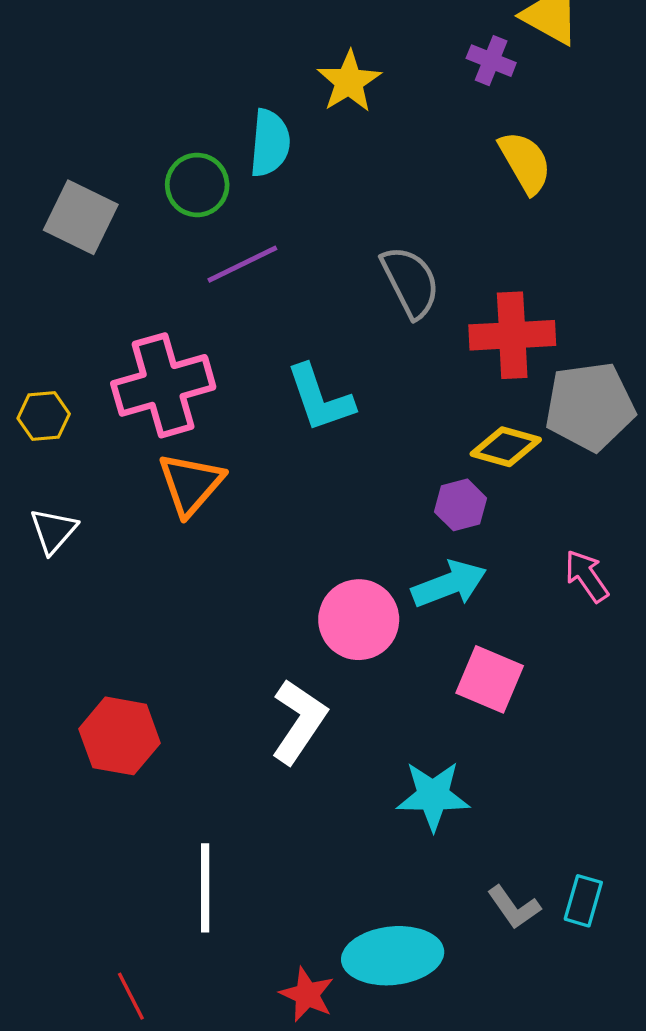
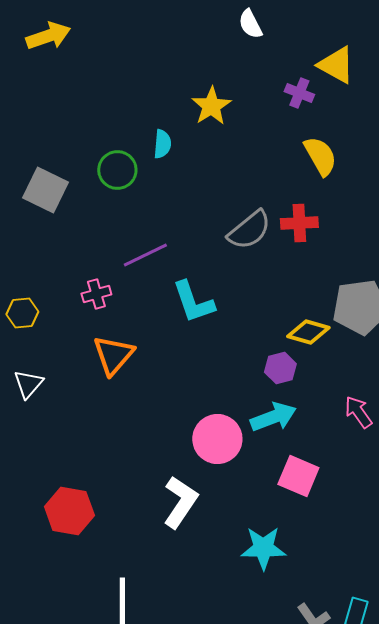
cyan semicircle: (270, 143) -> (162, 144), size x0.7
purple line: (242, 264) -> (145, 255), moved
gray semicircle: (410, 282) -> (249, 230), turned 78
red cross: (512, 335) -> (299, 223), moved, size x0.7
pink cross: (163, 385) -> (96, 294), size x0.5

